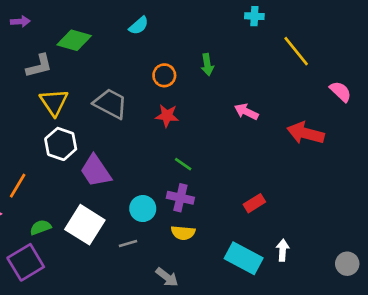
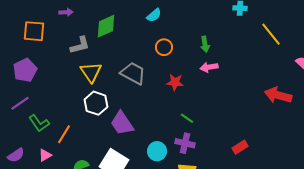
green diamond: (74, 40) -> (106, 26), turned -40
orange circle: (164, 75) -> (164, 47), moved
pink arrow: (246, 112) -> (209, 67), moved, turned -36

